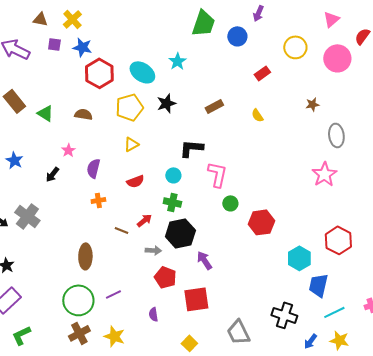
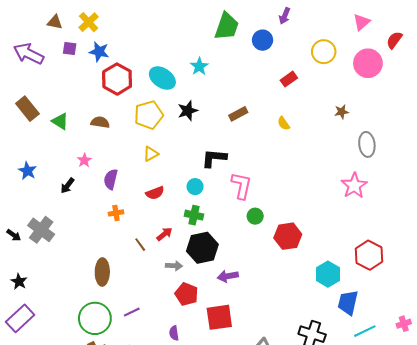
brown line: (121, 230) -> (140, 245), turned 32
purple arrow: (204, 260) -> (228, 276), turned -66

